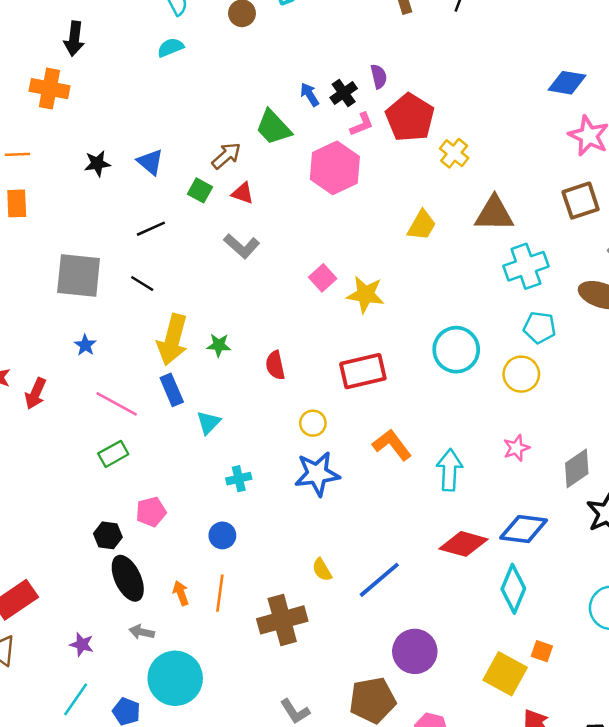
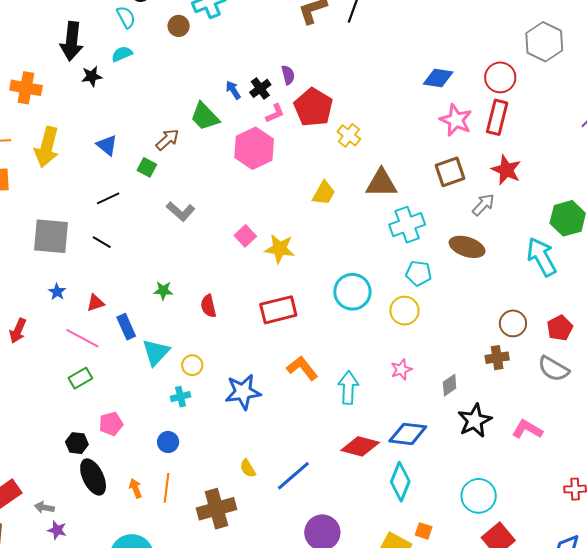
black arrow: (74, 39) -> (72, 41), moved, size x1.4
black star: (97, 163) -> (92, 76), moved
red triangle: (243, 193) -> (95, 303), moved, turned -36
yellow arrow: (172, 340) -> (47, 147), moved
cyan triangle: (209, 423) -> (156, 352), size x1.4
yellow circle: (313, 423) -> (192, 365), moved
gray diamond: (577, 468) -> (450, 385), size x0.7
gray arrow: (142, 632) -> (44, 507), moved

